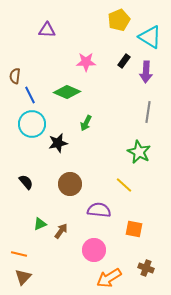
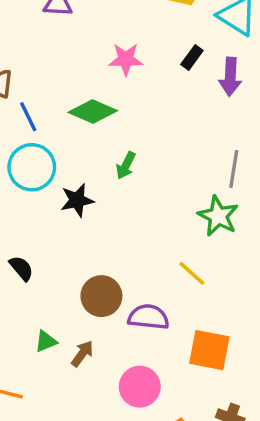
gray line: (148, 112) -> (234, 169), moved
brown circle: (70, 184) -> (101, 296), moved
orange square: (134, 229) -> (209, 350), size x1.4

